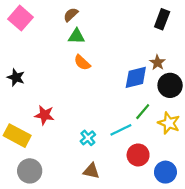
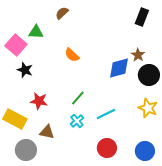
pink square: (21, 18) -> (16, 45), moved
green triangle: (76, 36) -> (36, 32), moved
black star: (16, 77) -> (25, 70), moved
green line: (143, 112) -> (78, 98), moved
red circle: (138, 155) -> (107, 148), moved
brown triangle: (91, 171) -> (47, 132), moved

